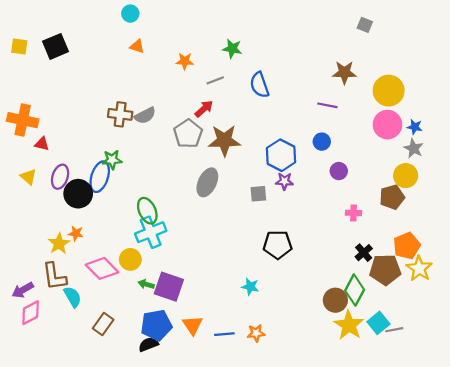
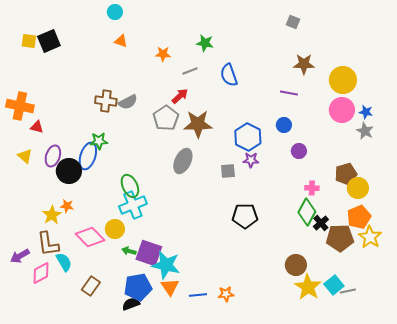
gray square: (365, 25) -> (293, 22), moved
yellow square: (19, 46) -> (29, 41), moved
yellow circle: (406, 176) -> (358, 188), moved
cyan star: (250, 287) -> (166, 265), moved, size x1.8
green diamond: (355, 290) -> (307, 212), moved
pink diamond: (31, 313) -> (41, 273), moved

